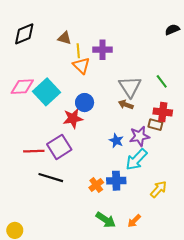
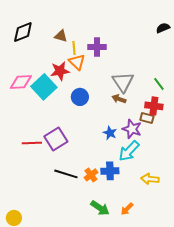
green line: (162, 81) -> (159, 84), moved
red star: (73, 118) -> (60, 71), moved
purple star: (139, 136) -> (132, 129), turned 30
black line: (51, 178) -> (66, 174), moved
yellow arrow: (159, 189) -> (150, 179), turned -126

